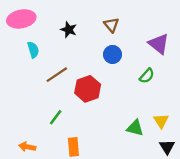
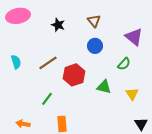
cyan semicircle: (33, 50) -> (16, 62), moved
yellow triangle: (161, 121) -> (132, 94), moved
green triangle: (135, 128) -> (104, 87), moved

